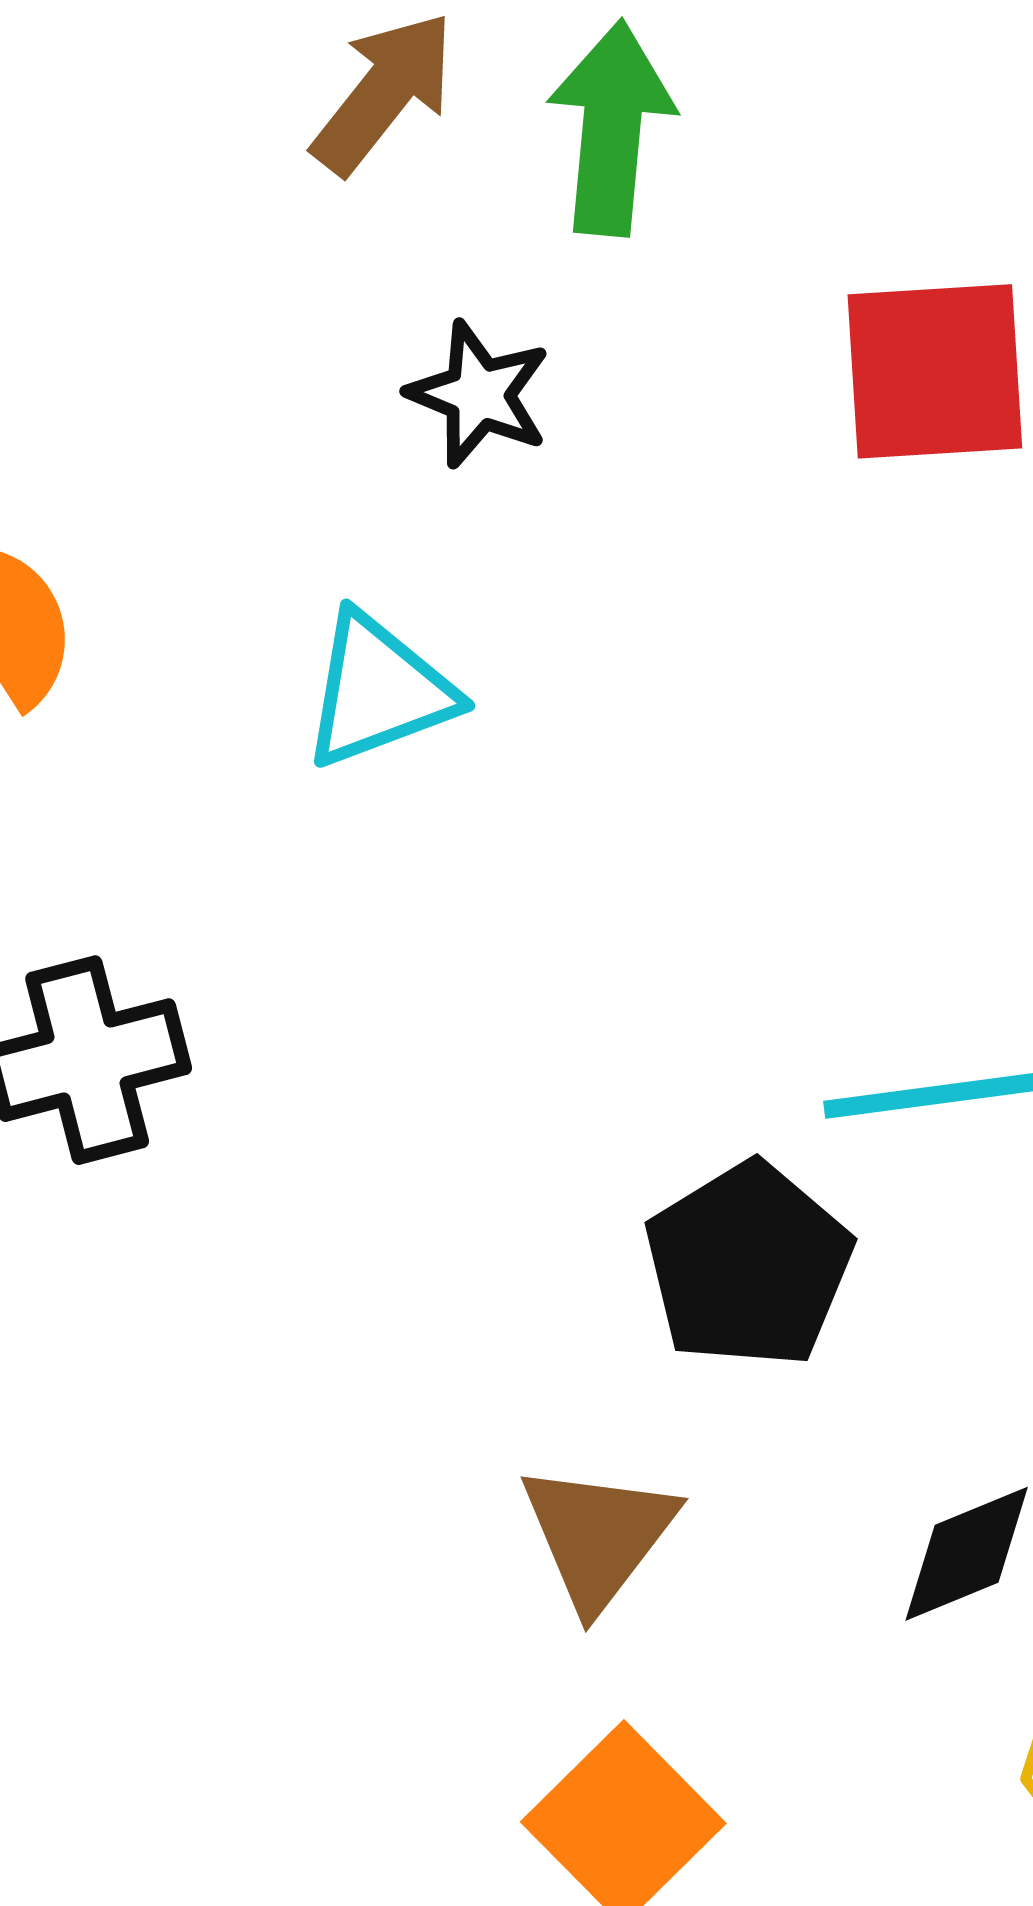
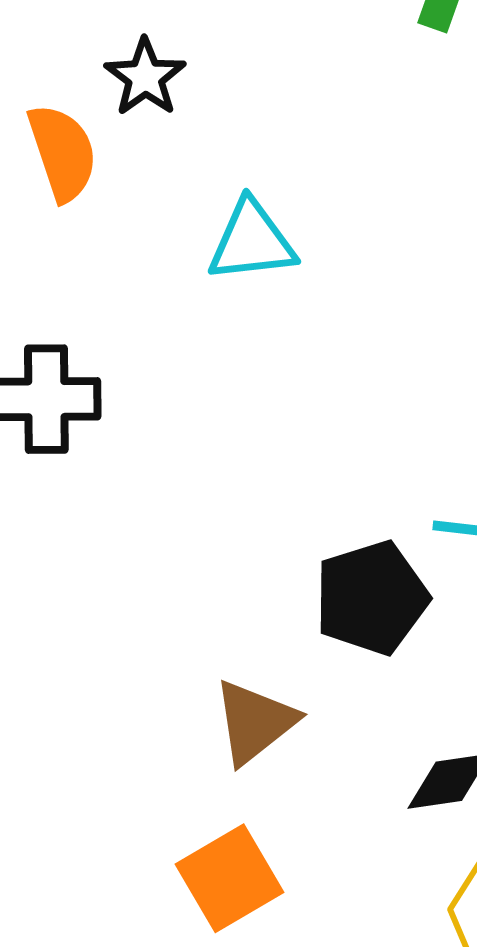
black star: (479, 394) -> (145, 77), moved

